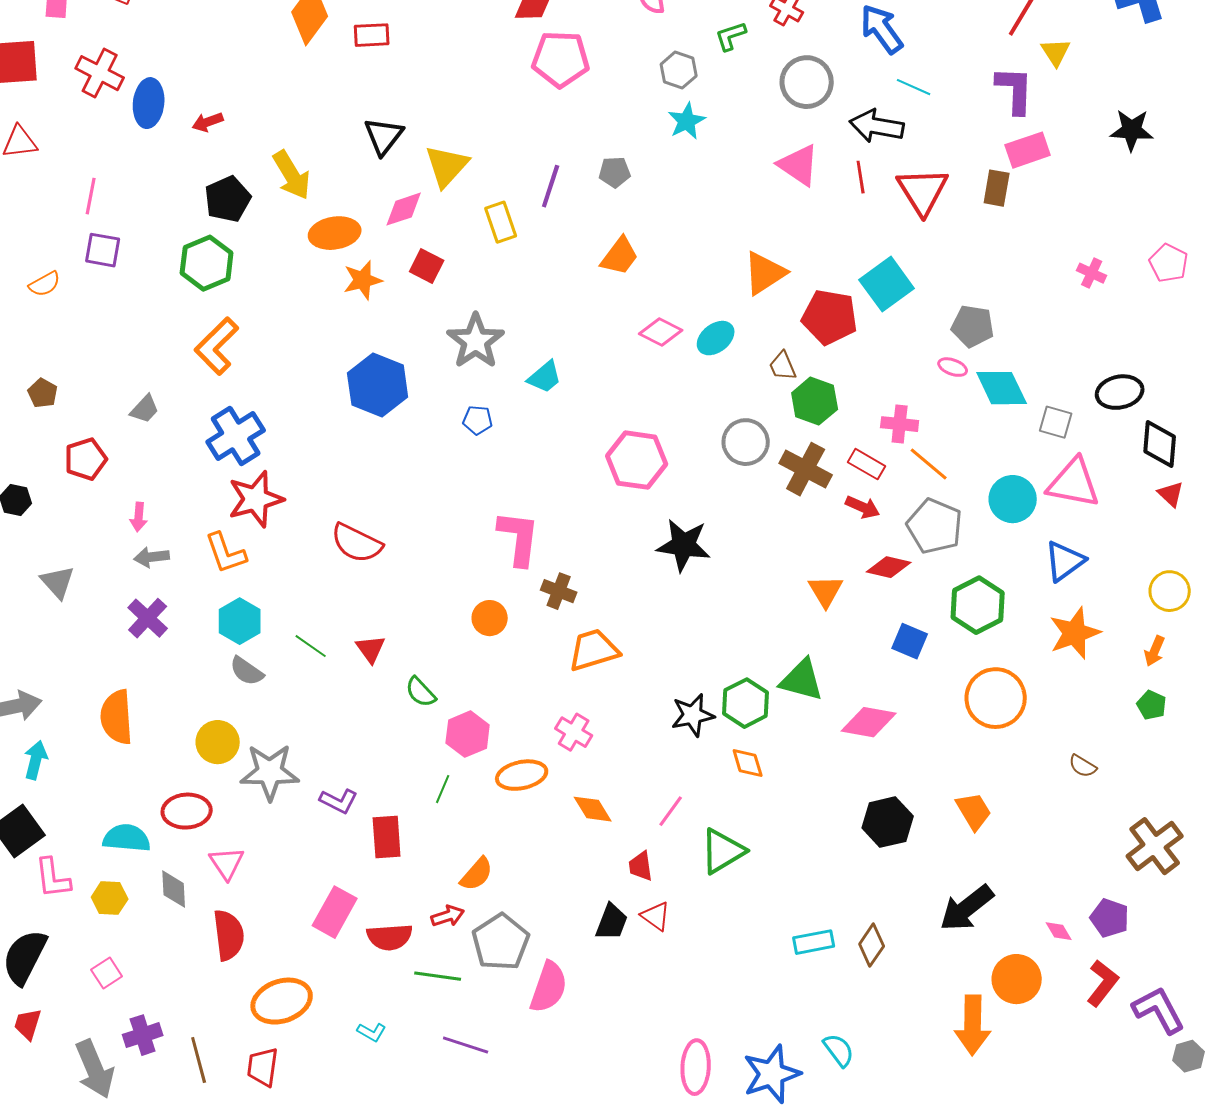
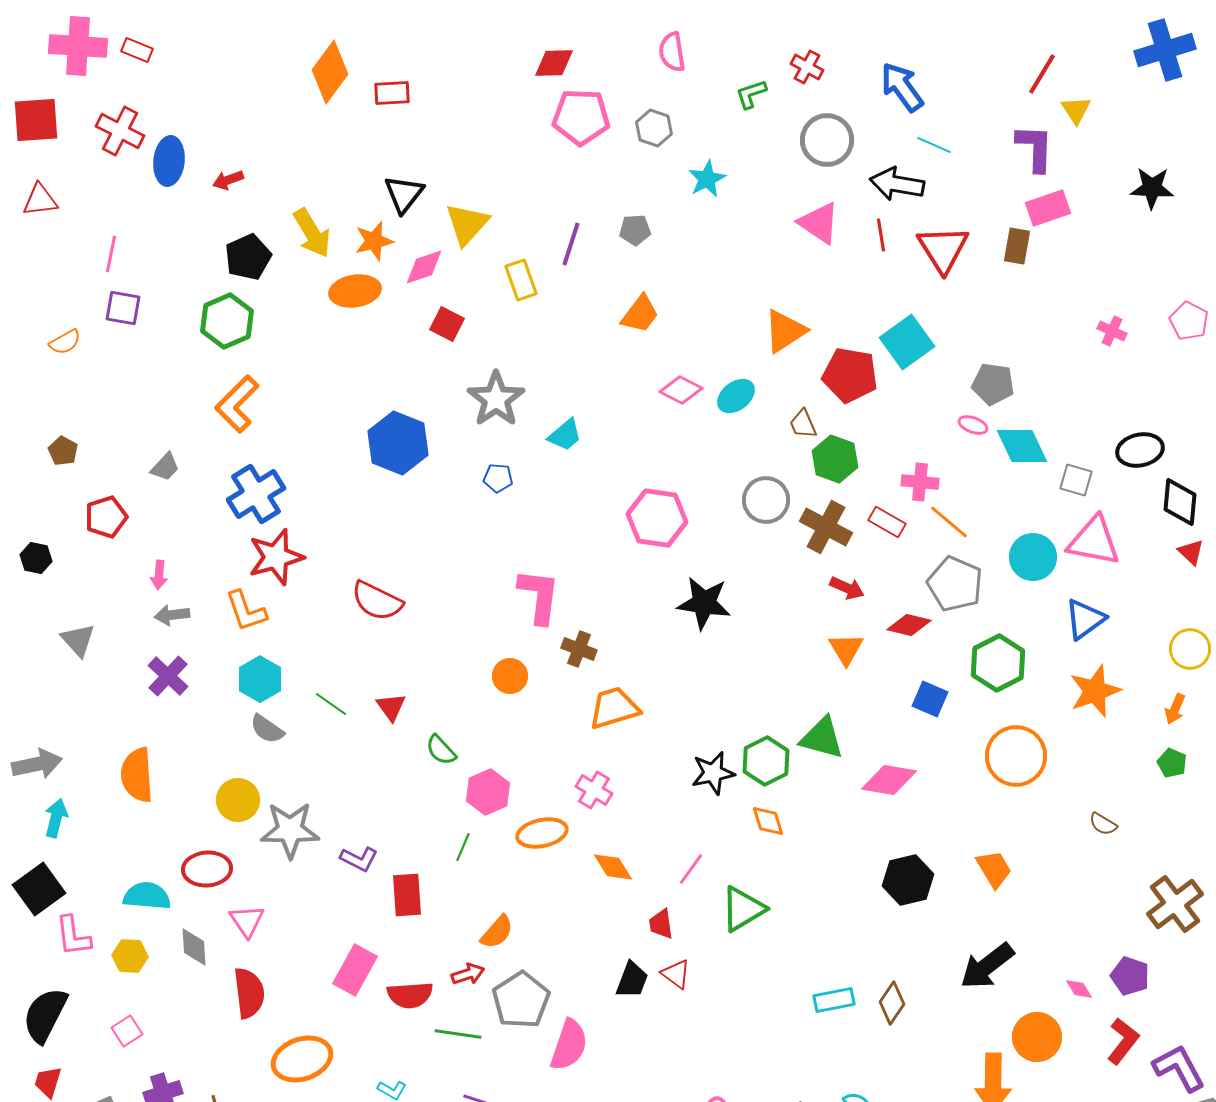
gray hexagon: (679, 70) -> (654, 128), moved
orange star: (363, 280) -> (374, 241), moved
red arrow: (863, 507) -> (847, 588), moved

